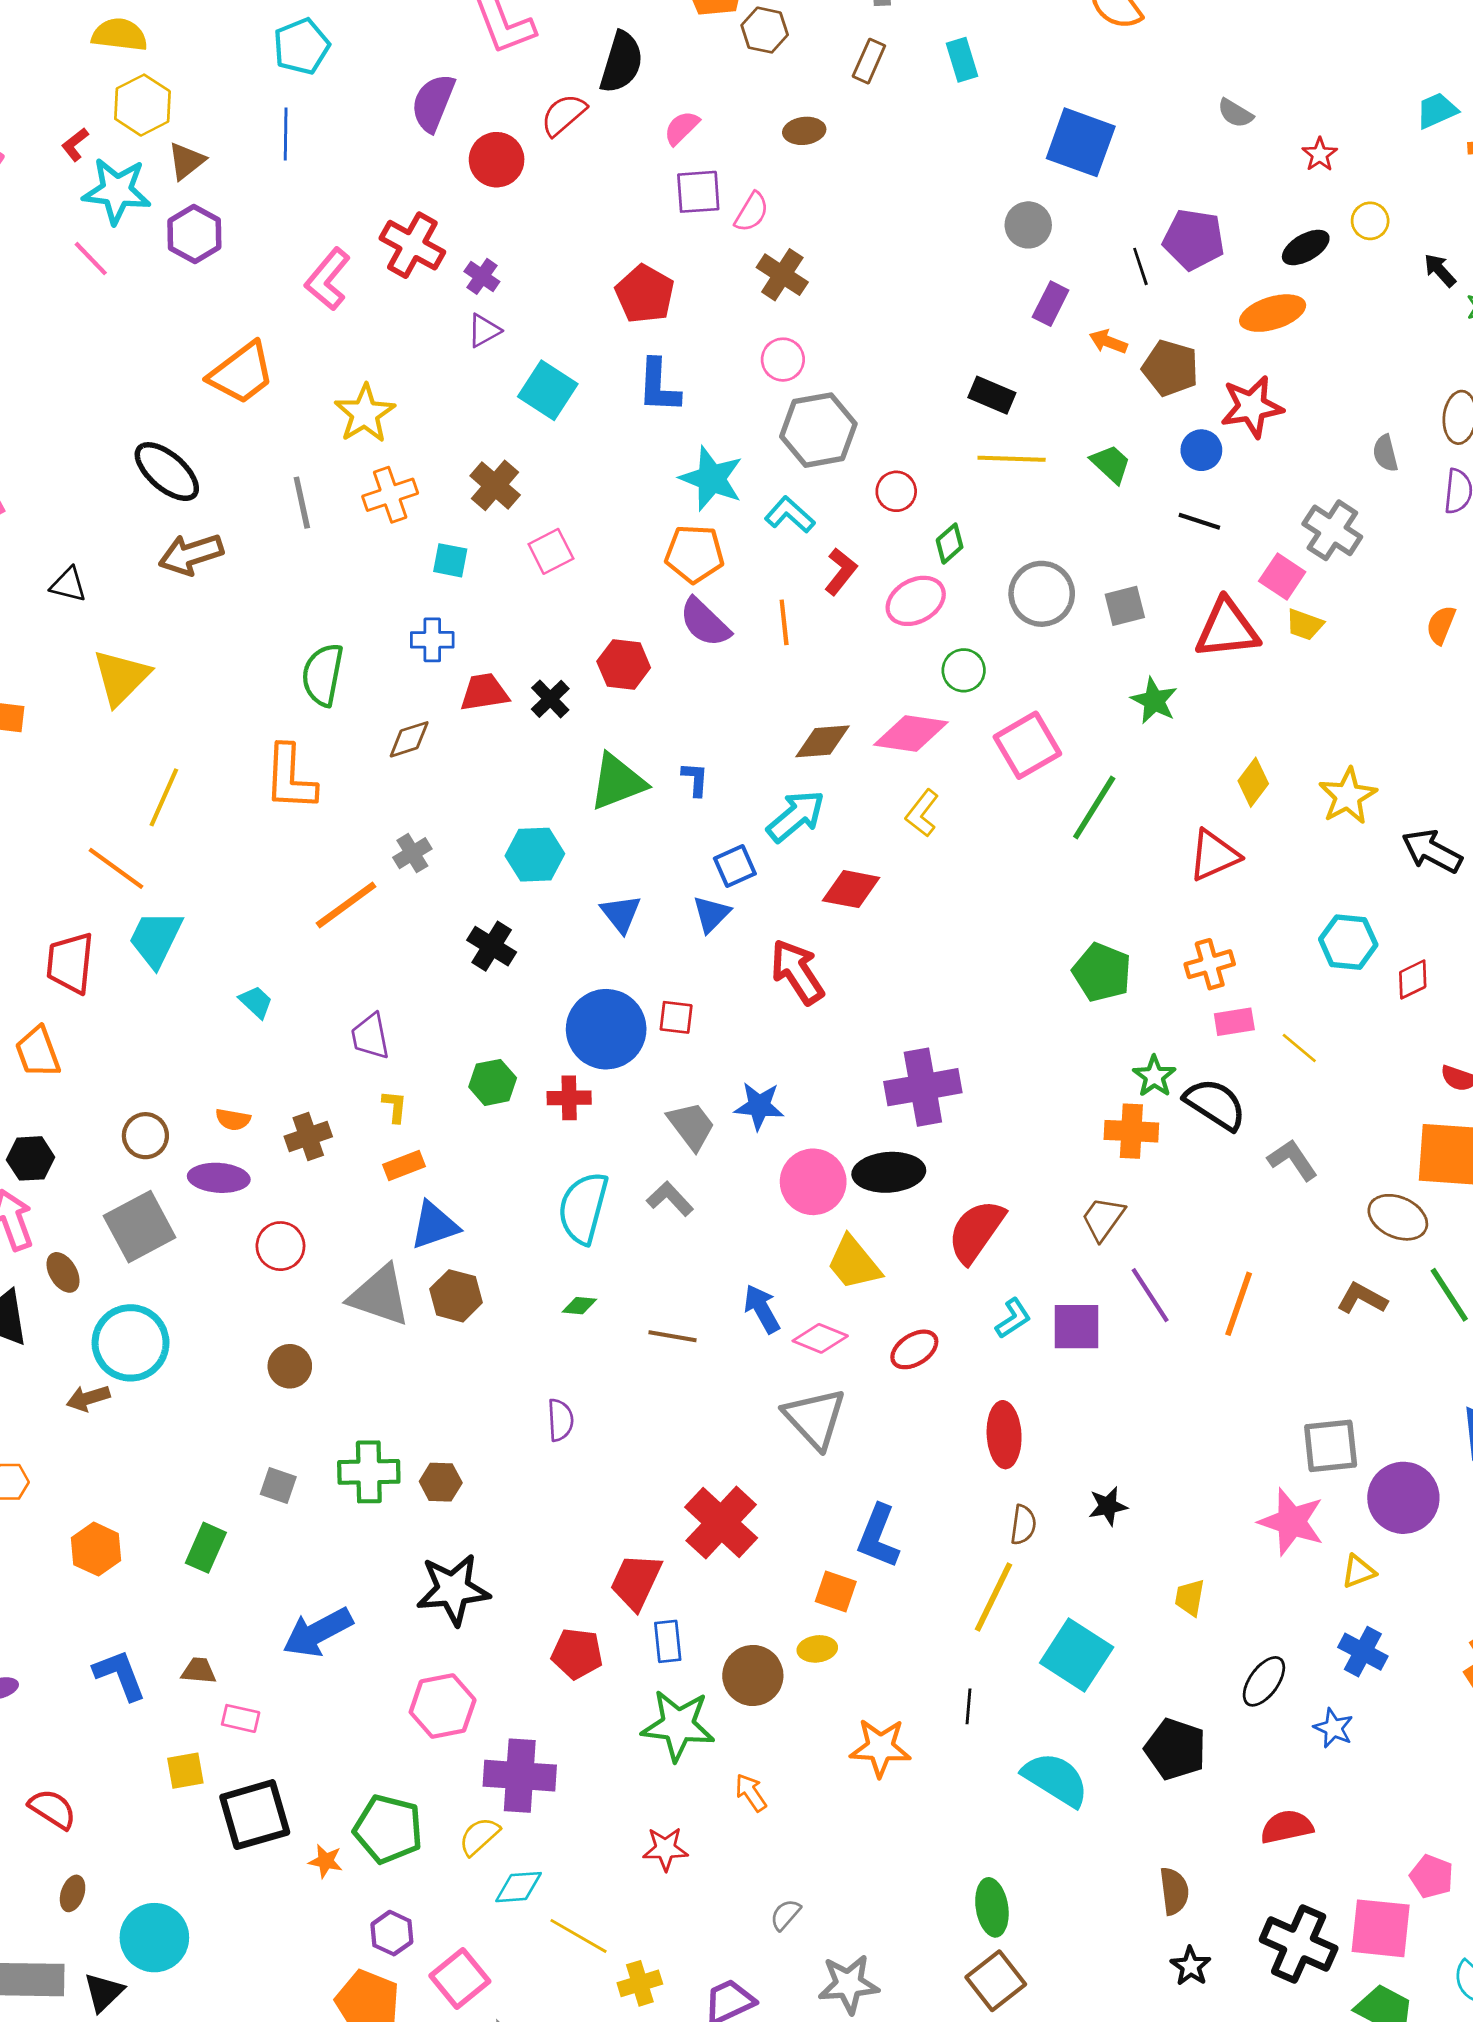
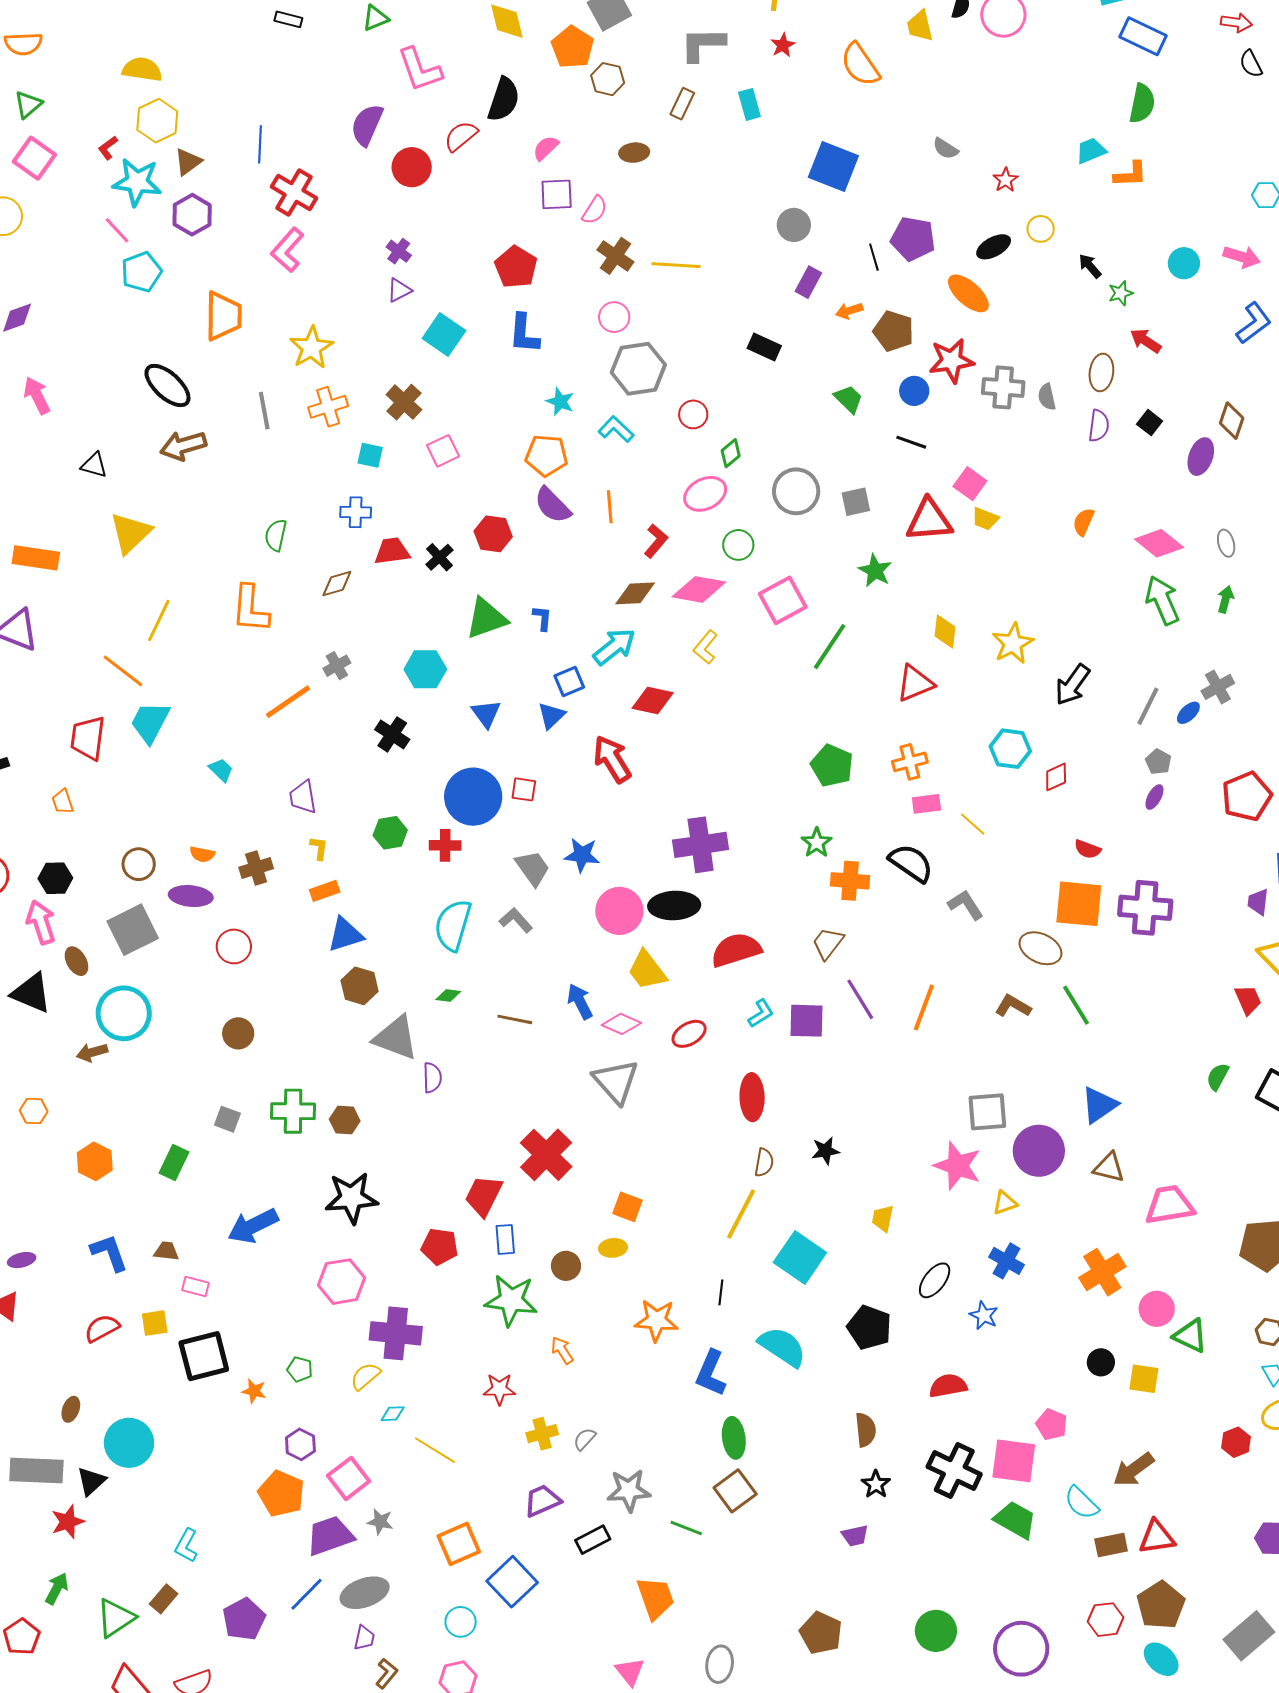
cyan pentagon: (301, 46) -> (142, 272), moved
red cross: (412, 245) -> (294, 192), moved
orange ellipse: (1273, 313) -> (968, 293), turned 57
orange arrow: (1108, 342) -> (849, 311), turned -40
orange trapezoid: (242, 373) -> (223, 316), turned -54
yellow line: (1012, 459) -> (676, 265), moved
cyan star: (711, 479) -> (560, 402), size x0.6
gray cross: (1332, 530) -> (1003, 387), moved, turned -30
red L-shape: (841, 571) -> (656, 541), moved
green semicircle: (323, 675) -> (276, 535), size x0.7
yellow diamond: (1253, 782) -> (945, 631), turned -32
black arrow: (1432, 851) -> (1072, 685), turned -84
orange trapezoid: (38, 1052) -> (63, 802), size x0.7
green star: (1154, 1076) -> (817, 843), moved
red semicircle: (976, 1231) -> (736, 950), turned 36
gray triangle: (380, 1296) -> (396, 1038), moved
blue L-shape: (878, 1536) -> (711, 1373), moved
brown circle: (753, 1676) -> (566, 1266), size x0.7
red semicircle: (52, 1809) -> (102, 1328), moved, turned -63
green pentagon: (388, 1829) -> (300, 1369), size x0.5
cyan diamond: (519, 1887) -> (393, 1414), size x0.7
yellow cross: (640, 1983) -> (542, 1434), moved

